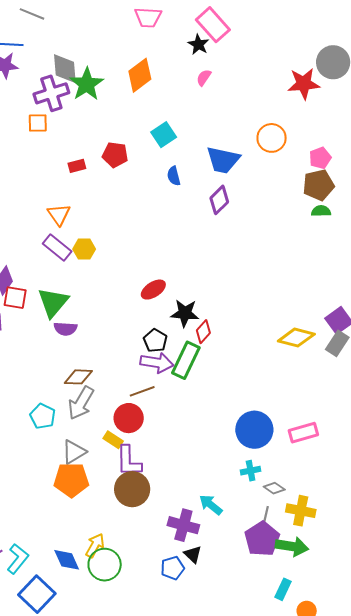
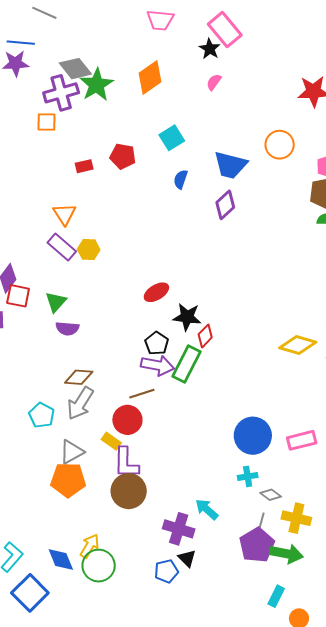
gray diamond: (65, 69) -> (75, 69), turned -36
blue semicircle: (174, 176) -> (181, 179), turned 30
green triangle: (53, 302) -> (56, 302), size x0.7

